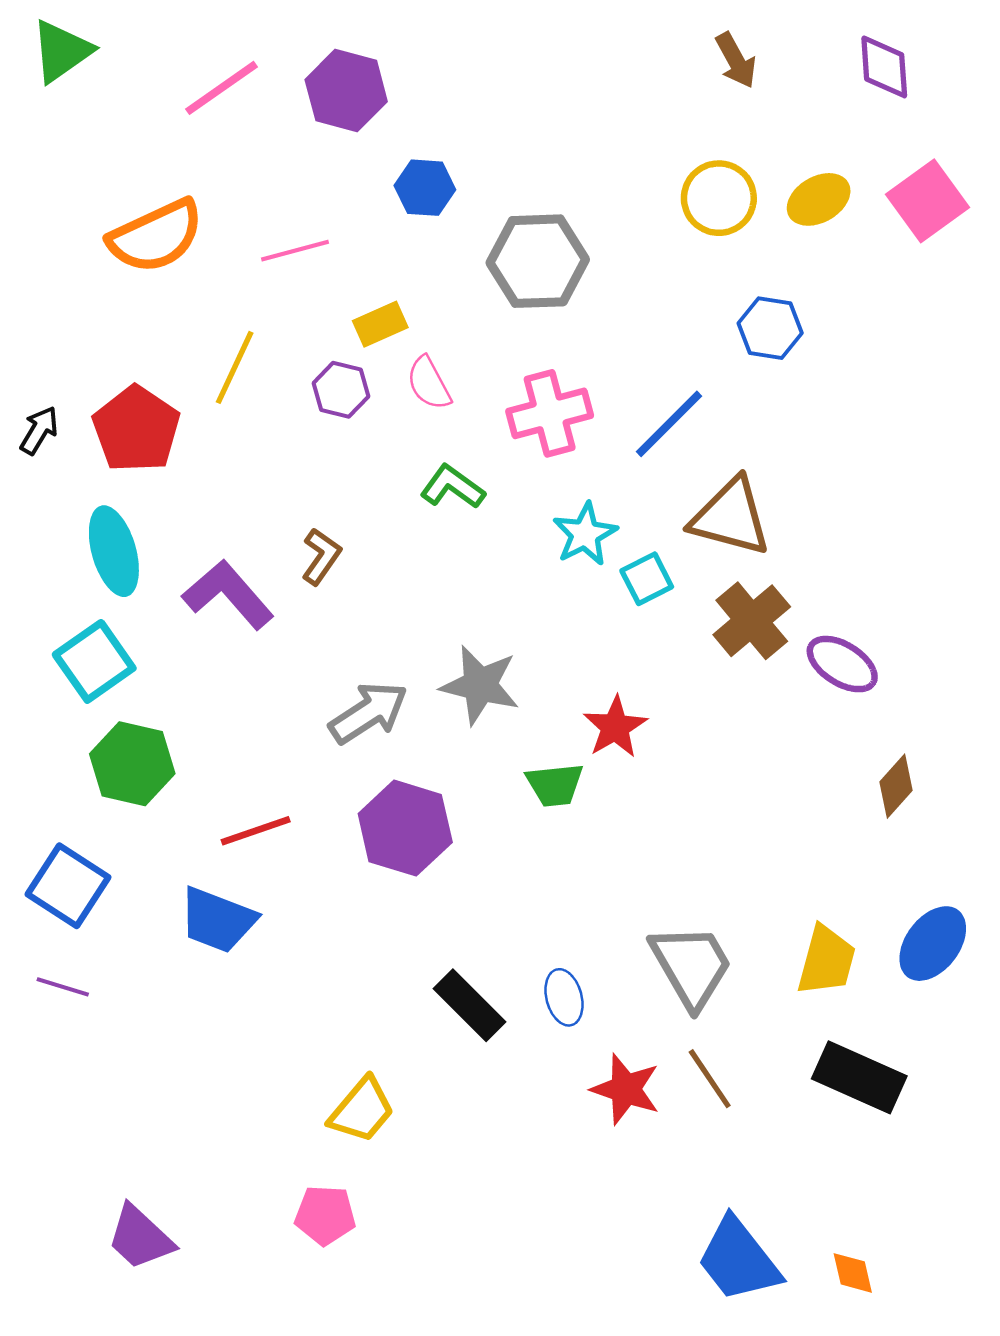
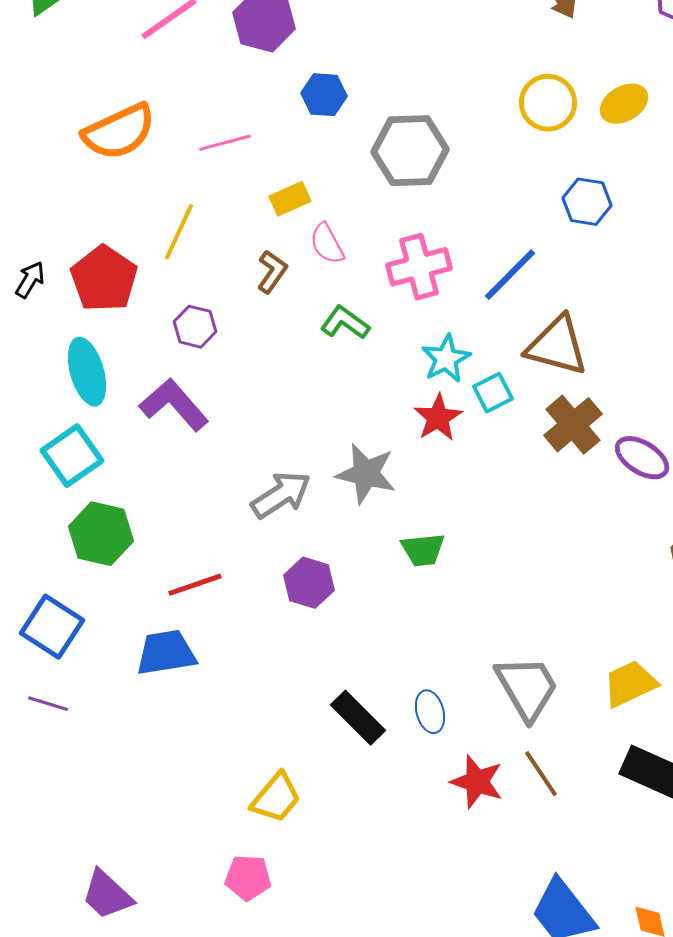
purple hexagon: (341, 390) -> (195, 327), moved
brown L-shape: (321, 556) -> (272, 272), moved
red star: (615, 727) -> (438, 418), moved
purple hexagon: (405, 828) -> (309, 583), size x0.7
blue trapezoid: (218, 920) -> (166, 653), turned 150
yellow trapezoid: (826, 961) -> (630, 684), turned -130

